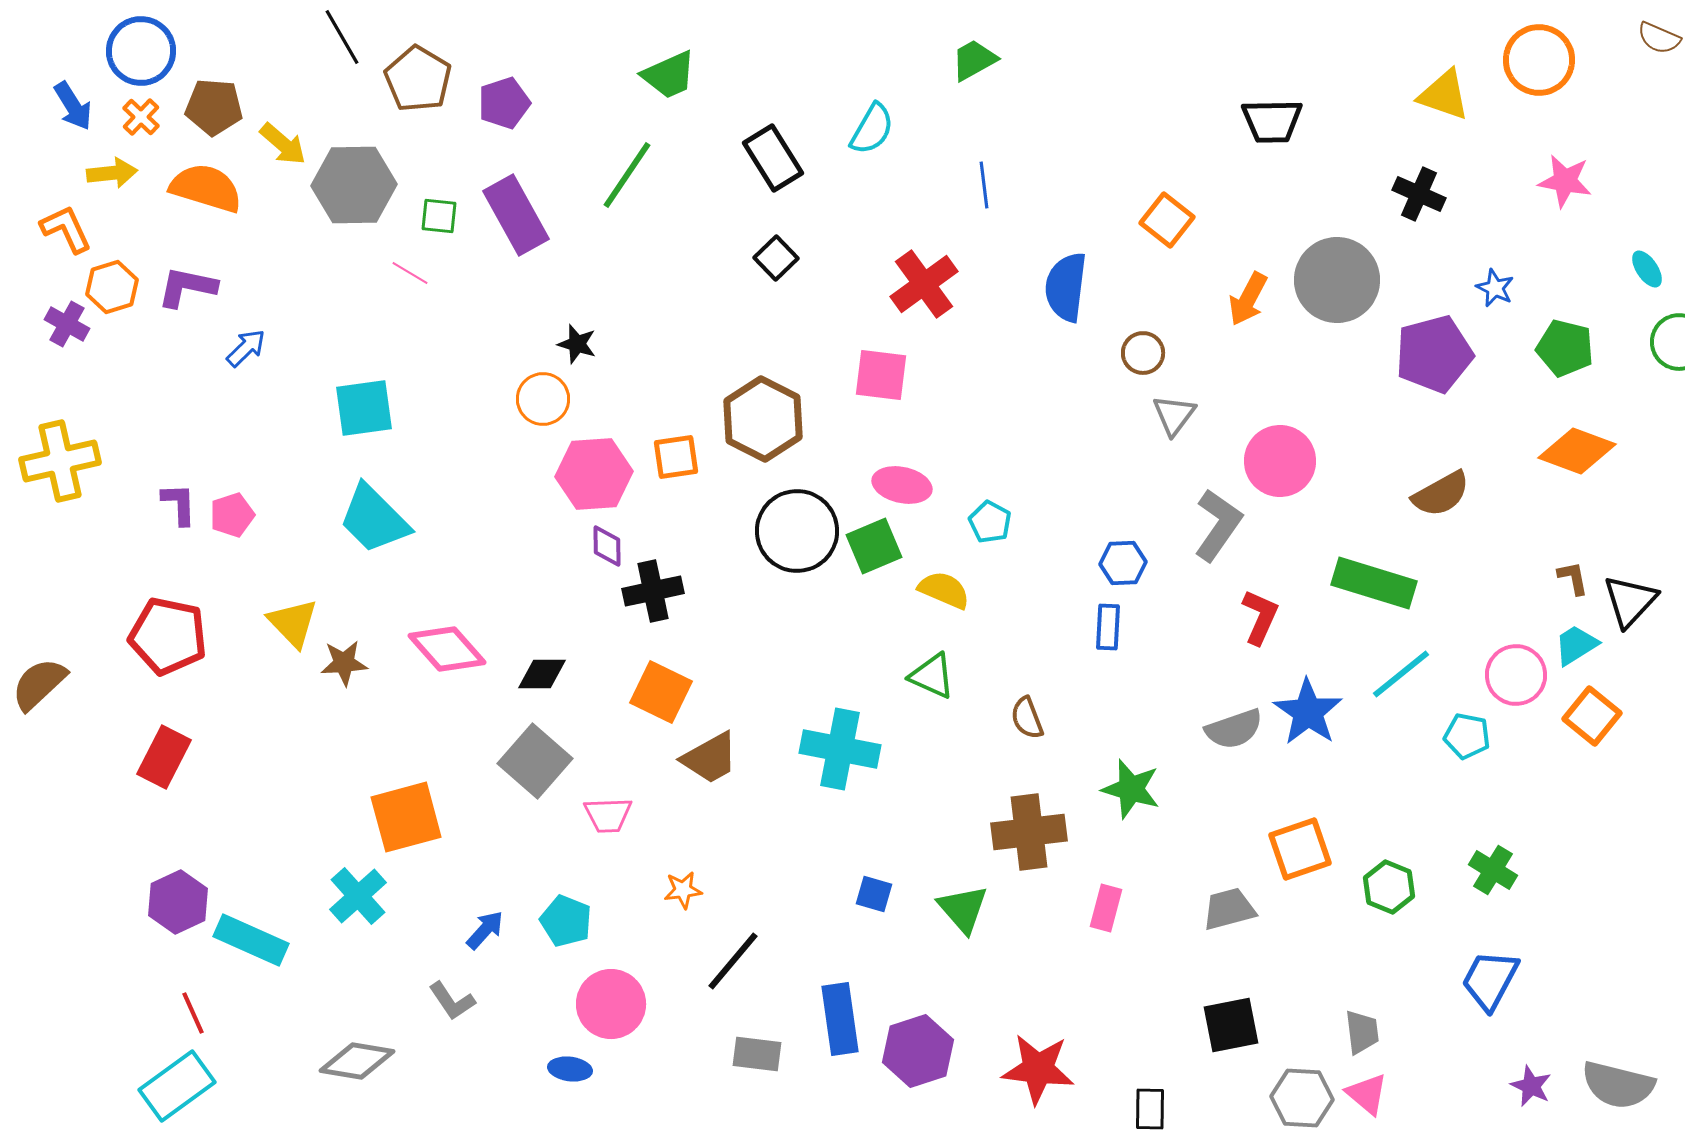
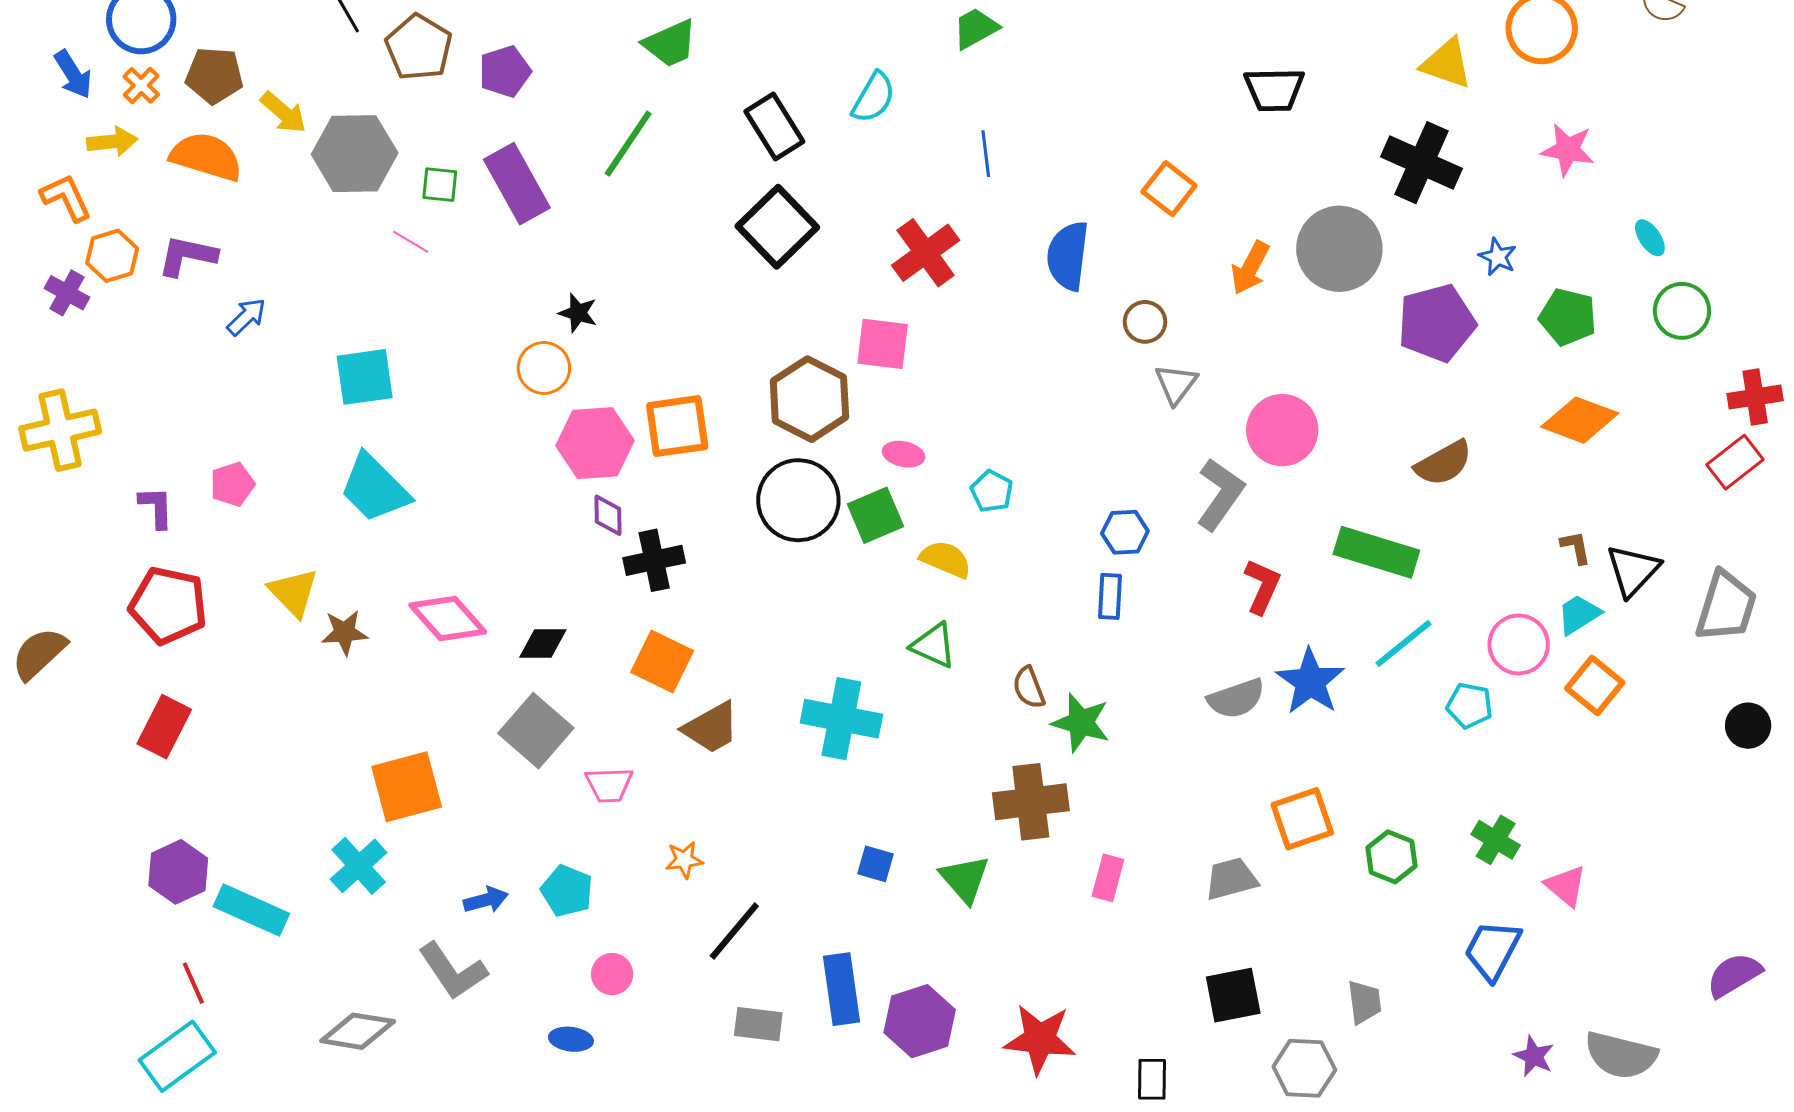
black cross: (1419, 194) -> (1422, 163), size x1.5
black square: (776, 258) -> (777, 227), size x1.8
brown hexagon: (763, 419) -> (809, 399), moved
orange square: (676, 457) -> (677, 426), size x1.4
pink ellipse: (902, 485) -> (904, 454), size x0.7
purple L-shape: (179, 504) -> (156, 507), moved
green star: (1131, 789) -> (1081, 723), moved
blue arrow: (485, 930) -> (486, 900), turned 33
gray L-shape: (452, 1001) -> (453, 971), size x1.5
pink circle: (611, 1004) -> (612, 974), size x0.6
pink triangle: (1367, 1094) -> (1566, 886), moved

